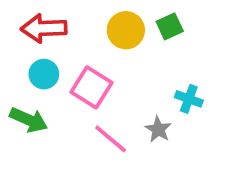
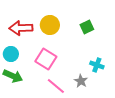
yellow circle: (126, 30) -> (50, 25), moved
cyan circle: (44, 74) -> (11, 54), moved

